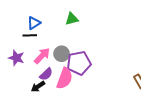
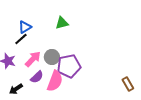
black line: (30, 35) -> (21, 39), turned -40
black arrow: (38, 87) -> (16, 89), moved

